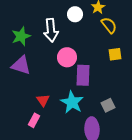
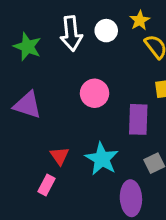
white arrow: (51, 30) -> (71, 34), moved
green star: (21, 36) -> (27, 47), moved, turned -30
purple rectangle: (83, 75) -> (138, 119), moved

